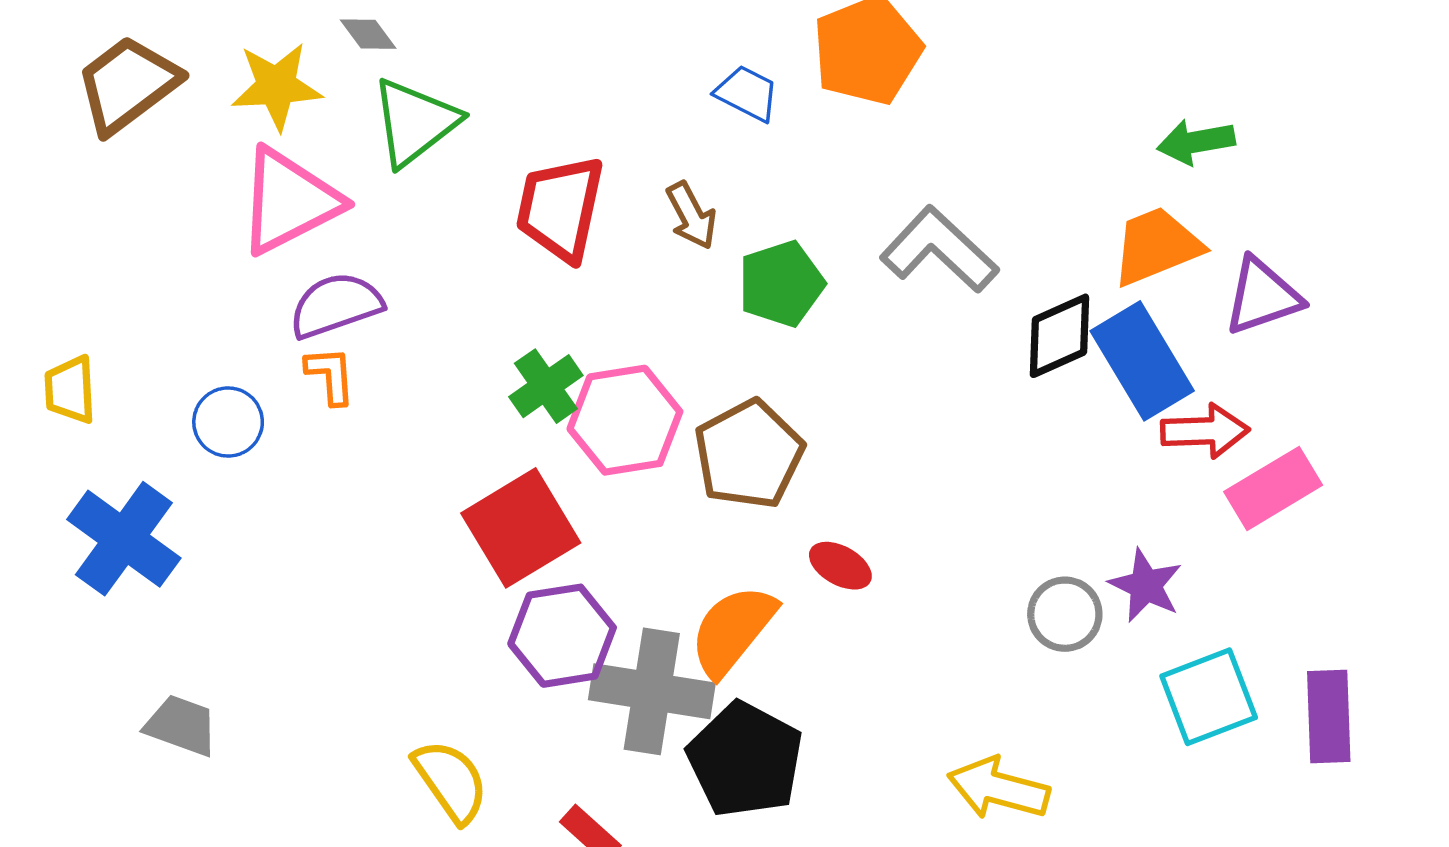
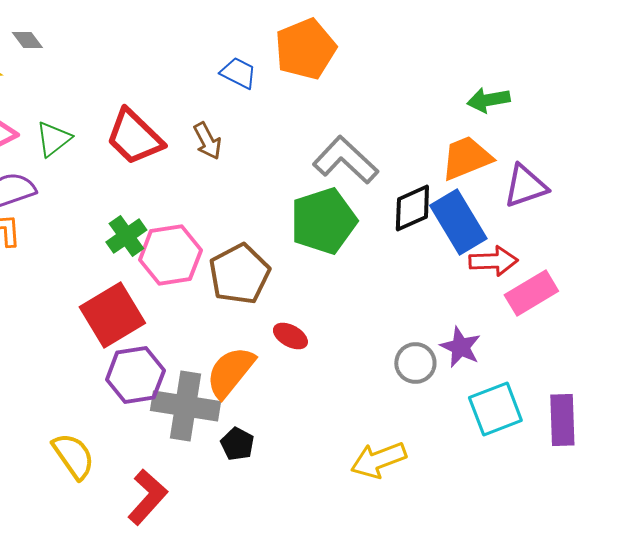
green triangle: (415, 122) -> (53, 139), moved, size x0.7
red trapezoid: (560, 208) -> (134, 137), turned -58
green pentagon: (781, 284) -> (323, 221), moved, size x1.4
black pentagon: (745, 760) -> (237, 444), size x0.5
yellow arrow: (998, 788) -> (378, 460), turned -36

